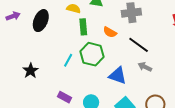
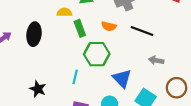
cyan line: (68, 60) -> (75, 77), moved
gray arrow: (145, 67) -> (156, 60), moved
blue triangle: (118, 75) -> (122, 79), moved, turned 42

